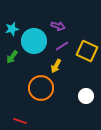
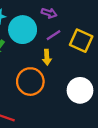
yellow arrow: (56, 66) -> (47, 57), turned -32
white circle: (86, 96) -> (80, 90), size x1.5

